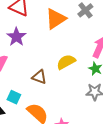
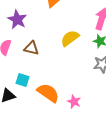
brown triangle: (39, 77) -> (31, 48), moved

